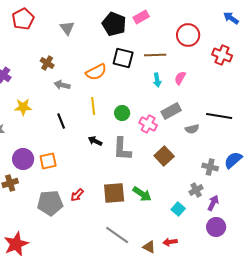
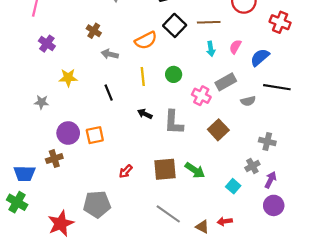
black square: (123, 58) -> (175, 25), turned 30
green circle: (122, 113) -> (174, 74), moved
blue semicircle: (233, 160) -> (260, 57), moved
gray pentagon: (50, 203) -> (97, 204), moved

